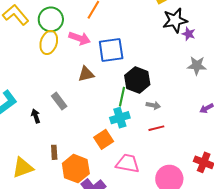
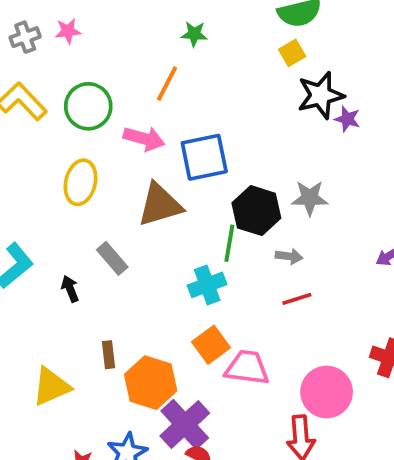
yellow ellipse: (49, 42) -> (81, 182), moved
gray star: (197, 66) -> (310, 198), moved
brown triangle: (86, 74) -> (160, 205), size x1.5
cyan cross: (120, 118) -> (207, 285), moved
orange square: (104, 139) -> (211, 345), moved

